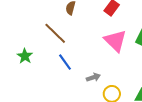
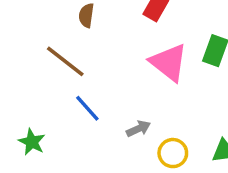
green star: (25, 56) -> (32, 142), moved

